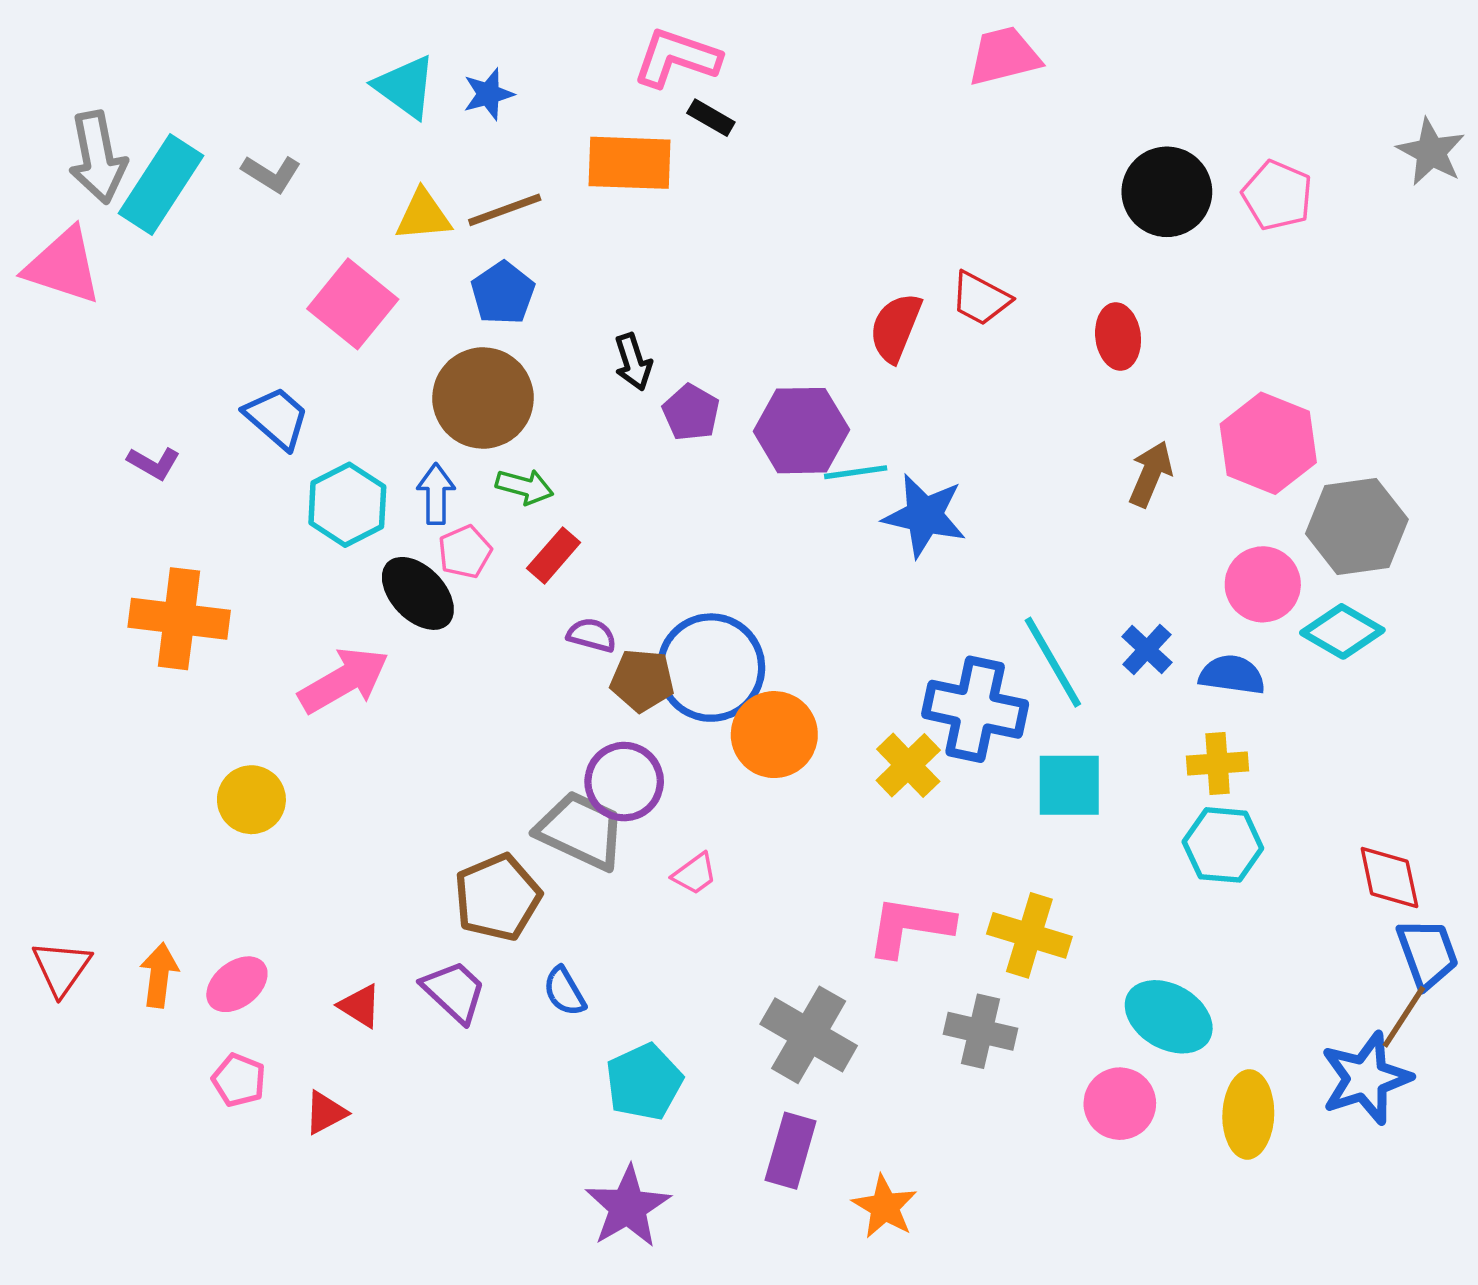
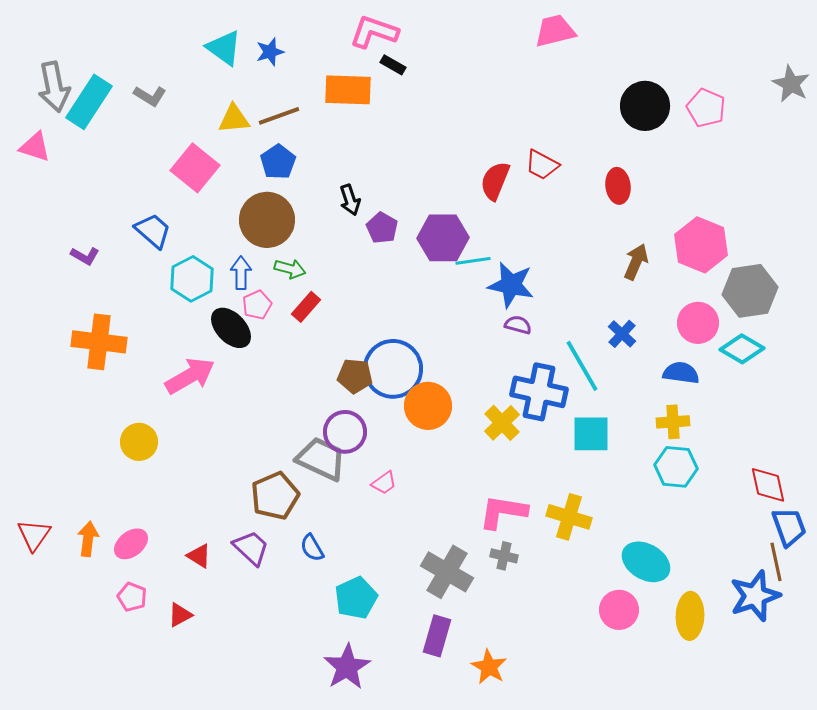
pink triangle: (63, 266) -> (35, 147), size x0.7
purple semicircle: (592, 635) -> (518, 325), moved
blue cross: (1147, 650) -> (622, 334), moved
brown line: (1404, 1017) -> (776, 562), turned -45
gray cross: (981, 1031) -> (504, 556), moved, size x0.7

